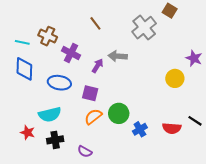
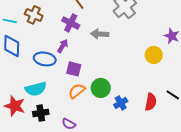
purple cross: (71, 53) -> (71, 23), moved
purple arrow: (98, 66) -> (63, 46), moved
red semicircle: (172, 128) -> (151, 102), turned -84
red star: (28, 132) -> (15, 106), size x1.5

